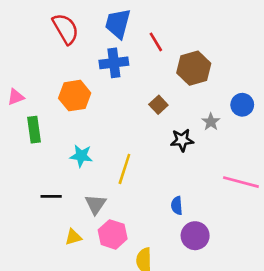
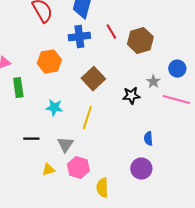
red line: (156, 42) -> (111, 32), moved
brown square: (158, 105) -> (93, 79), moved, size x1.6
pink line: (241, 182) -> (176, 100), moved
blue semicircle: (177, 206) -> (148, 139), moved

